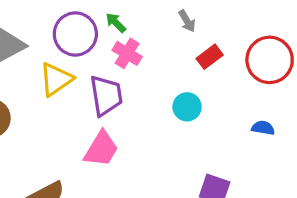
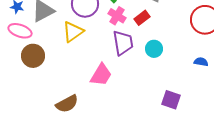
red rectangle: (210, 57) -> (142, 18), moved
purple trapezoid: (106, 96) -> (123, 43), moved

